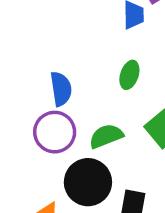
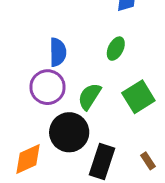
green semicircle: (106, 136) -> (89, 96), turned -44

